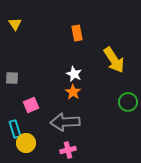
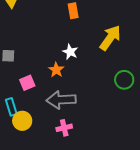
yellow arrow: (114, 60) -> (110, 38), turned -112
orange star: (73, 92) -> (56, 70), moved

